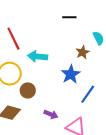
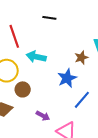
black line: (69, 17) -> (49, 18), moved

